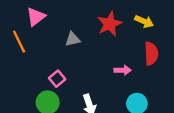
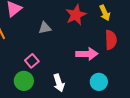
yellow arrow: (144, 21) -> (105, 13), turned 42
pink arrow: (123, 70) -> (87, 54), size x1.5

